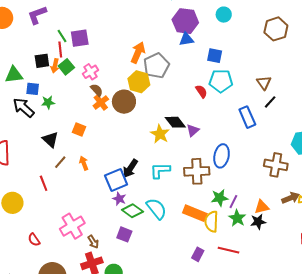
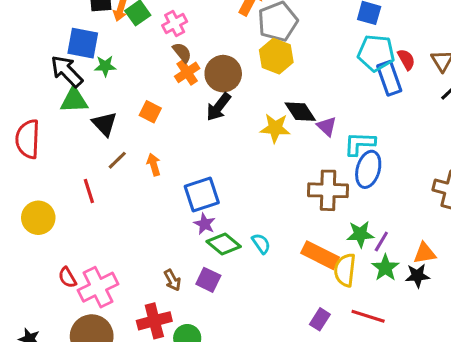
green triangle: (14, 75) -> (74, 100), moved
yellow hexagon: (139, 82) -> (276, 56), moved
blue square: (33, 89) -> (83, 43), size x1.5
red semicircle: (201, 91) -> (406, 59), moved
blue rectangle: (247, 117) -> (389, 78), moved
purple triangle: (193, 130) -> (327, 126), turned -40
yellow star: (160, 134) -> (275, 128), turned -30
black arrow: (130, 168) -> (219, 107), moved
cyan L-shape: (160, 170) -> (360, 144), moved
cyan semicircle: (156, 209) -> (261, 244), size x0.6
pink cross: (72, 226) -> (98, 287), moved
brown arrow: (93, 242) -> (172, 280), moved

